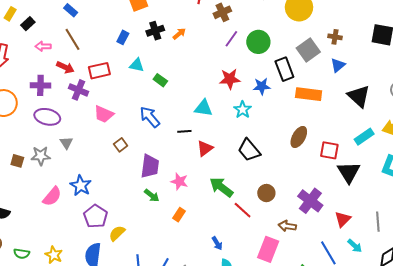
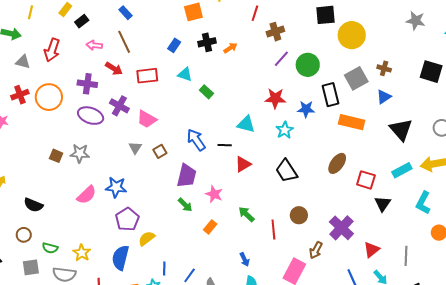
purple cross: (78, 90) -> (119, 106), moved
blue arrow: (150, 117) -> (196, 140), moved
gray triangle: (66, 143) -> (135, 148), moved
black triangle: (349, 172) -> (383, 204), size x0.7
blue star: (81, 186) -> (116, 187), turned -30
green arrow: (221, 187) -> (246, 214), moved, size x0.7
red line: (243, 210) -> (273, 230), turned 36
brown arrow: (287, 226) -> (316, 250), turned -78

